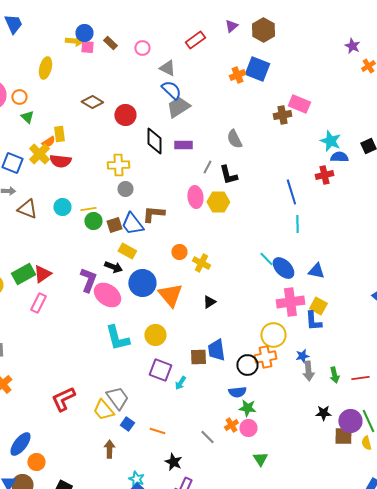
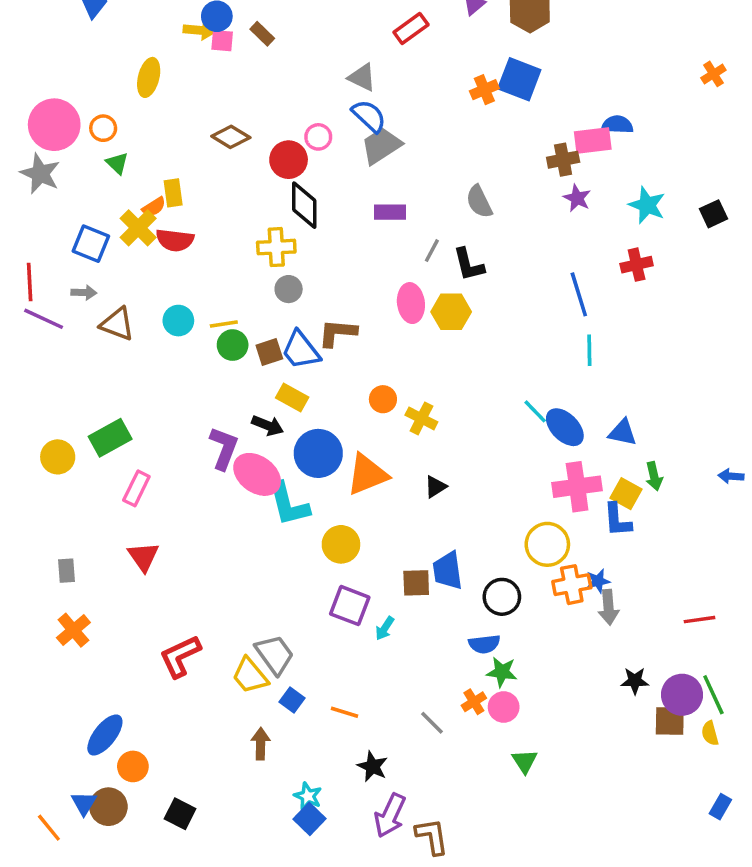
purple star: (352, 46) -> (577, 198), moved
pink circle: (142, 48) -> (318, 137), moved
pink rectangle: (299, 104) -> (593, 140), turned -30
black diamond: (154, 141) -> (304, 205), moved
blue semicircle: (339, 157) -> (617, 125), moved
red triangle: (42, 274) -> (143, 557), moved, turned -30
orange triangle: (170, 295) -> (367, 474), turned 48
cyan L-shape: (117, 338) -> (289, 504), moved
orange cross: (265, 357) -> (572, 585), moved
green arrow: (334, 375) -> (654, 476), moved

